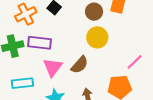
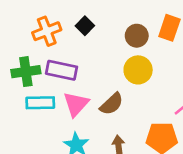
cyan rectangle: (22, 83) -> (40, 103), moved

